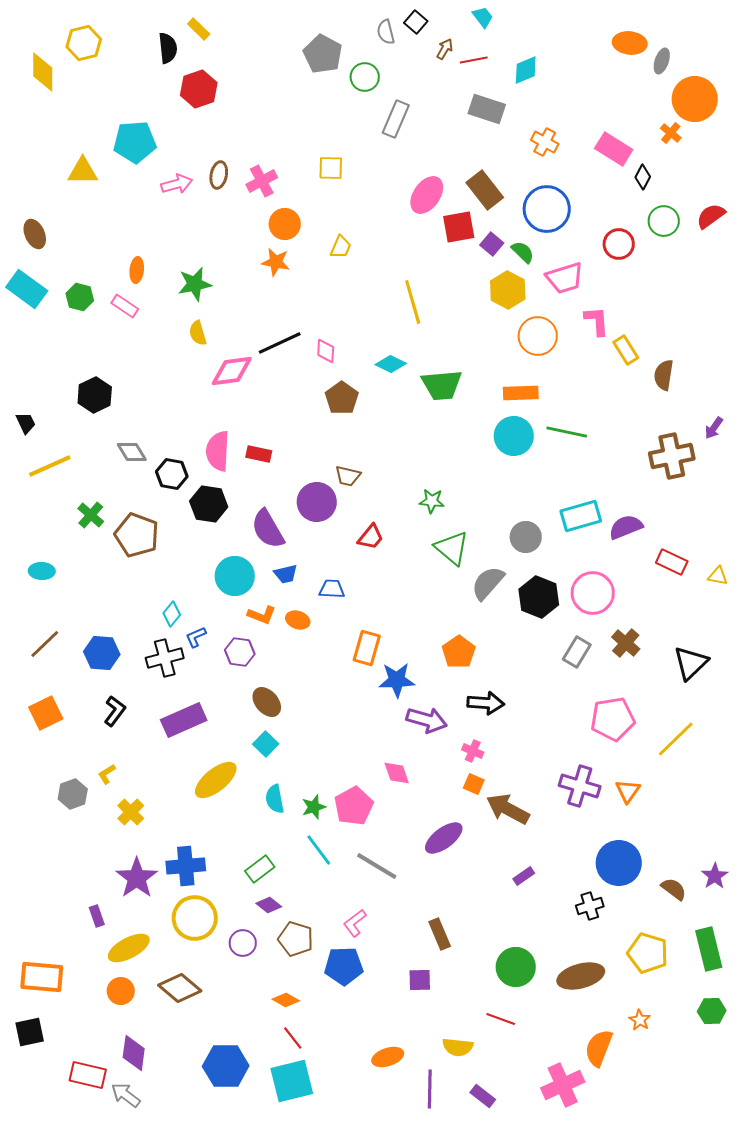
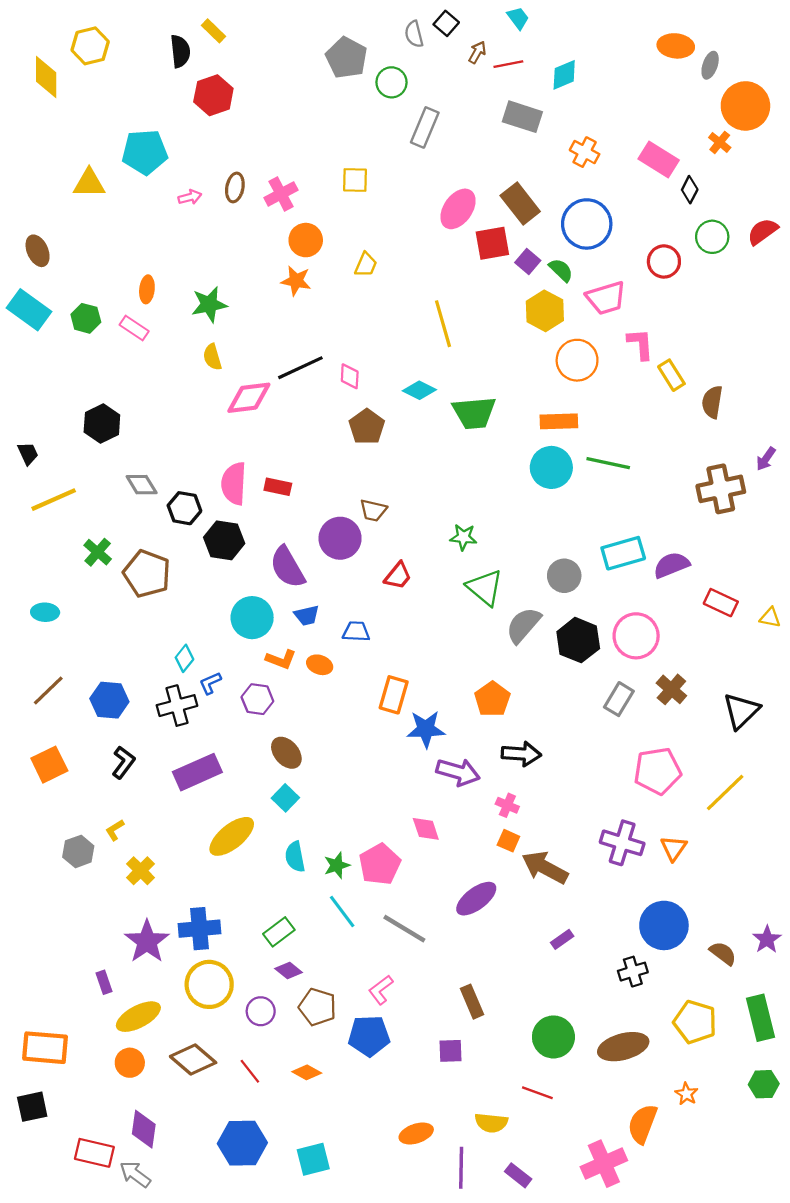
pink arrow: (177, 184) -> (190, 197), size x0.7
red line: (293, 1038) -> (250, 1071), moved
cyan square: (292, 1081) -> (313, 1159), size x0.7

